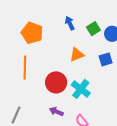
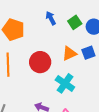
orange triangle: (77, 55) -> (69, 53), moved
red circle: (56, 82) -> (40, 62), moved

